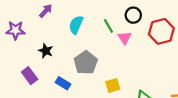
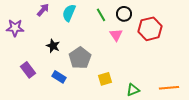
cyan semicircle: (76, 25) -> (69, 13), moved
green line: (108, 26) -> (101, 15), moved
black star: (46, 51) -> (53, 46), moved

